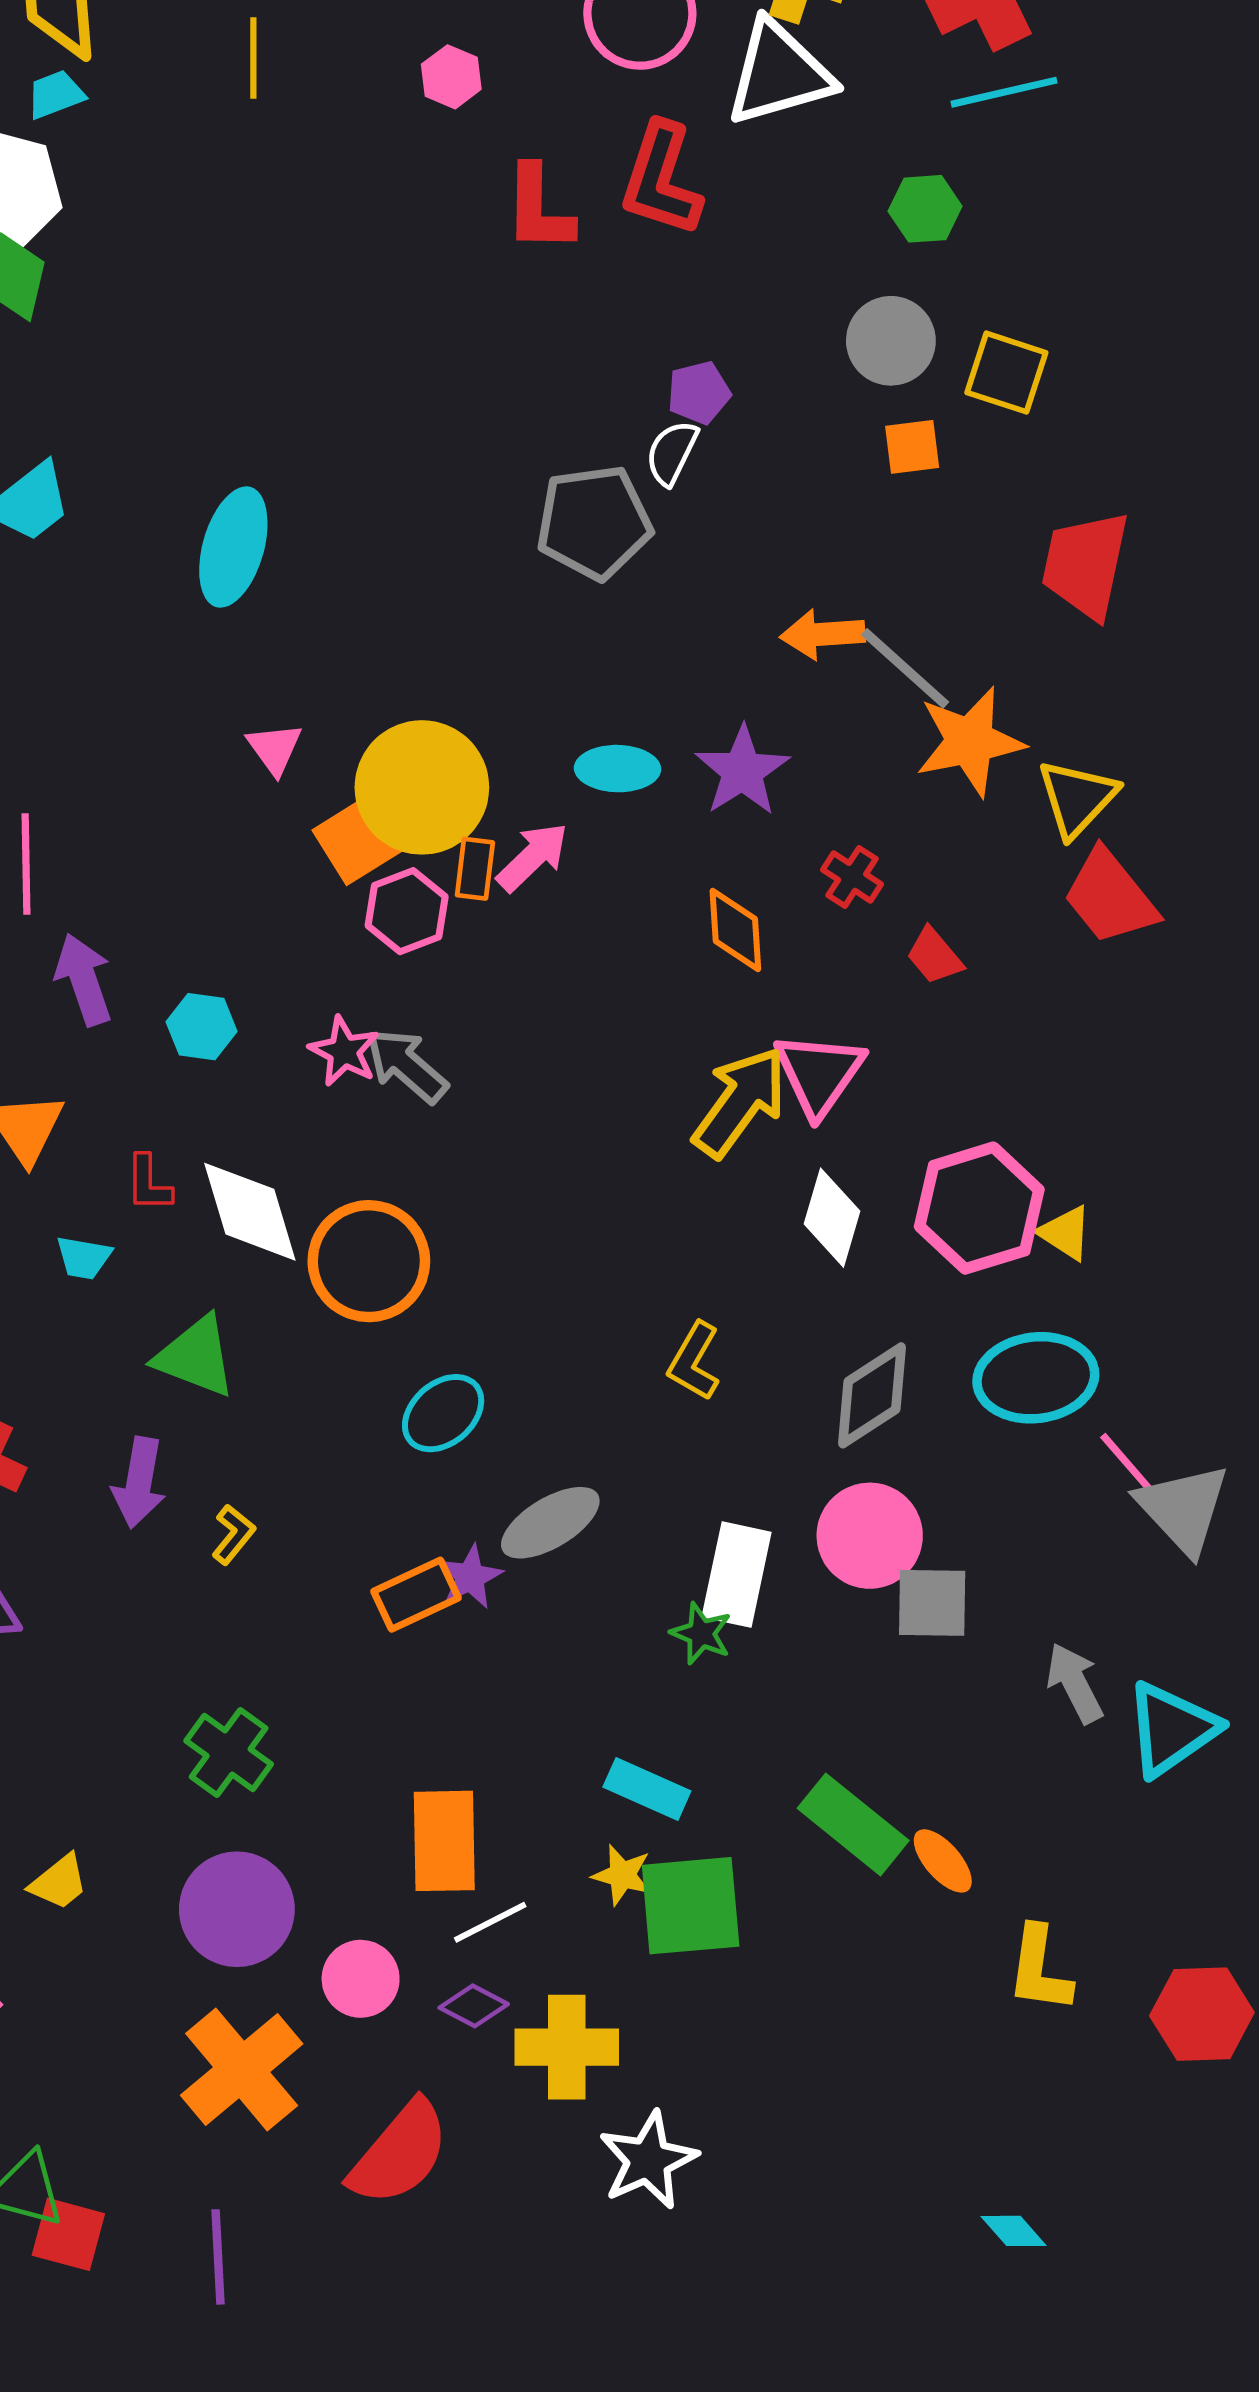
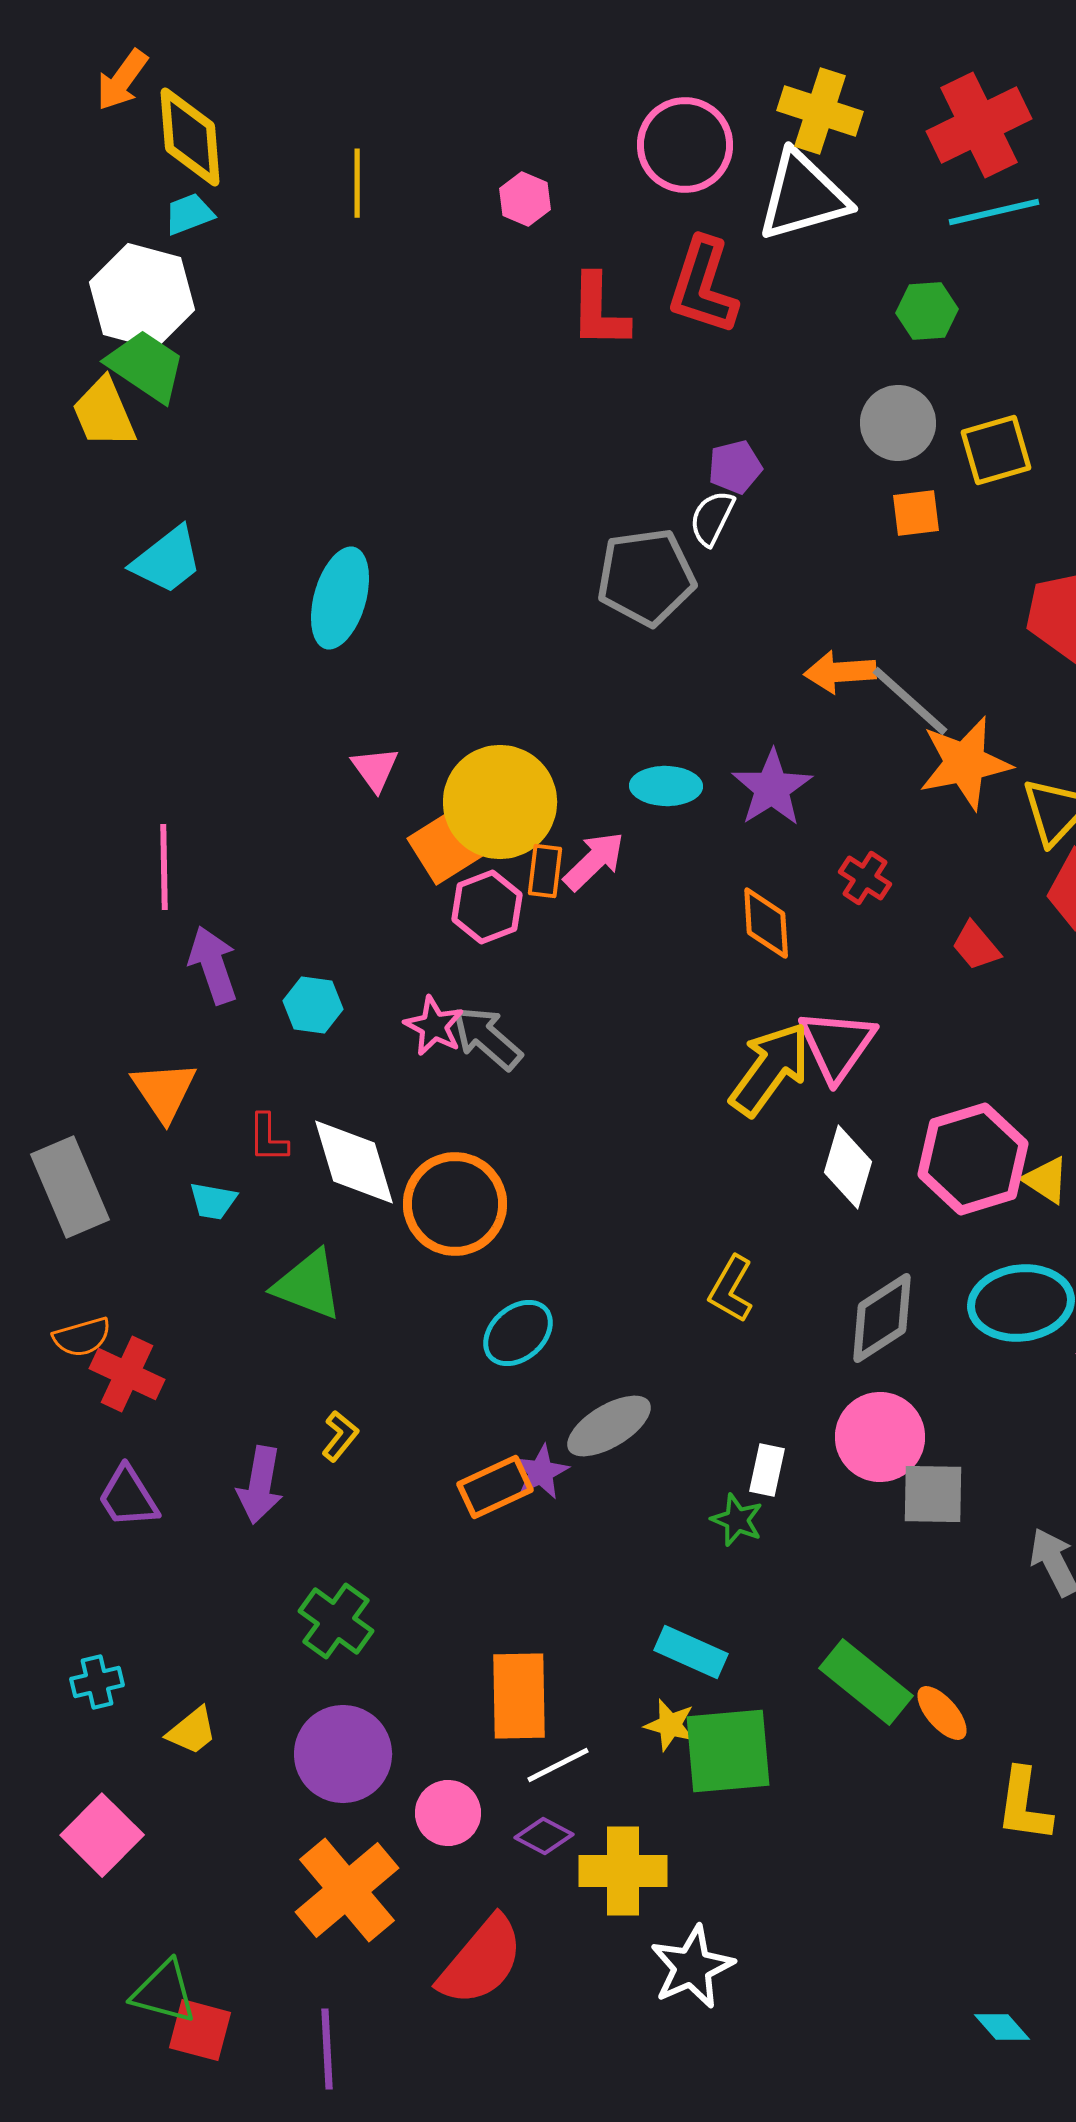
yellow square: (1006, 373) -> (996, 450), turned -34
red trapezoid: (934, 956) -> (976, 946), moved
purple arrow: (139, 1483) -> (260, 1485), moved
white rectangle: (737, 1575) -> (767, 1470), size x0.6

